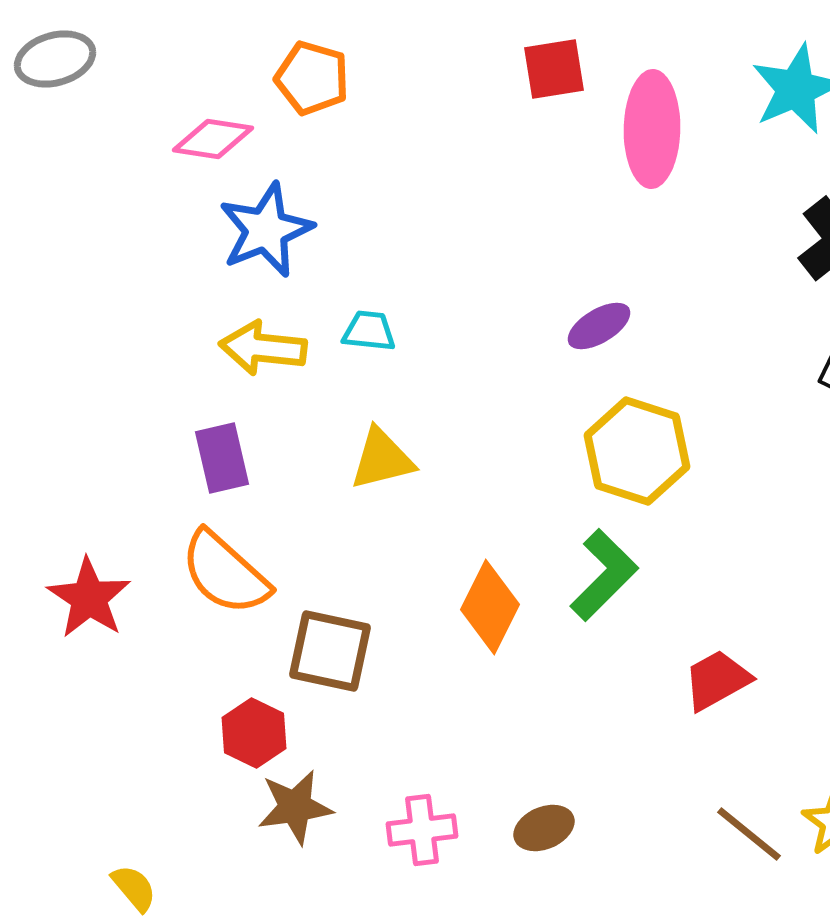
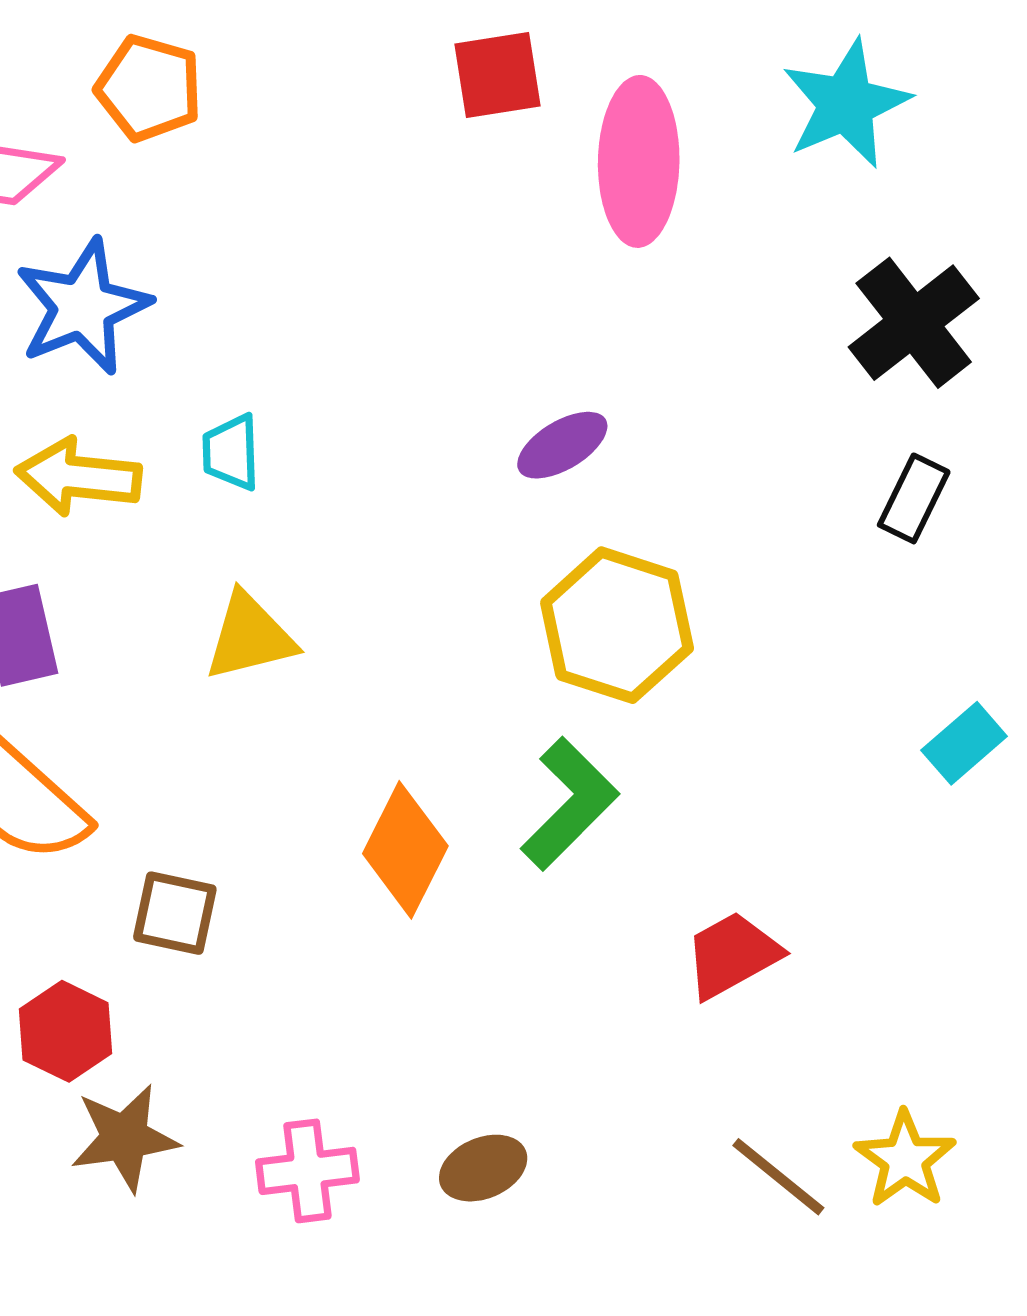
cyan trapezoid: (369, 331) -> (231, 452), turned -98
brown square: (330, 651) -> (175, 913), size x0.7

